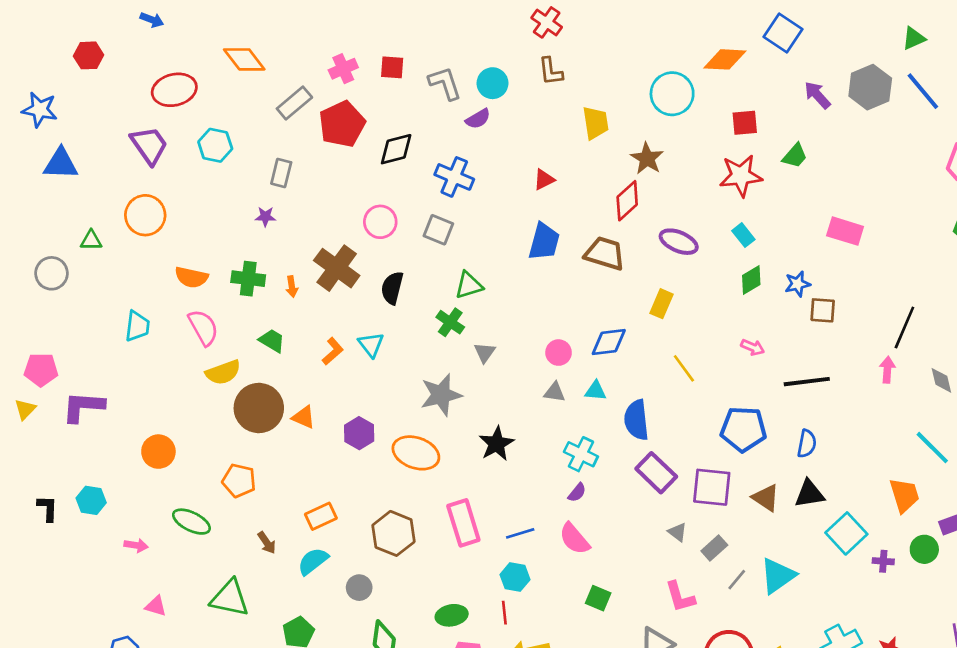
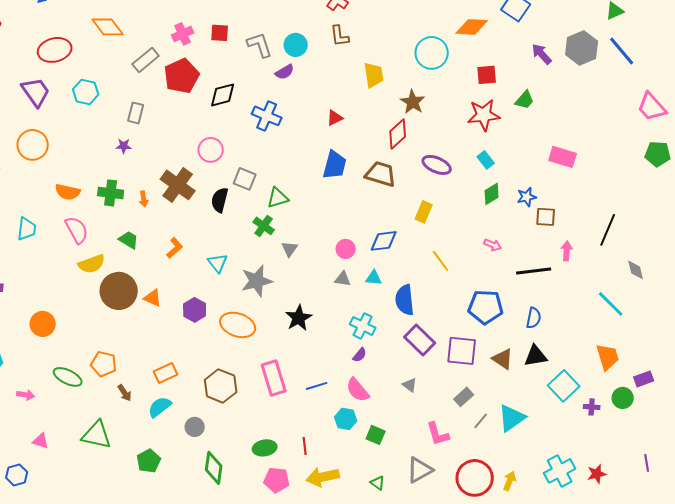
gray square: (438, 230) -> (245, 179), moved
cyan triangle: (371, 345) -> (218, 263), moved
pink arrow: (887, 370) -> (567, 251), moved
cyan line: (932, 448) -> (611, 304), moved
orange pentagon: (239, 481) -> (104, 364), moved
gray triangle: (677, 532) -> (410, 385), moved
cyan hexagon: (515, 577) -> (346, 419), moved

